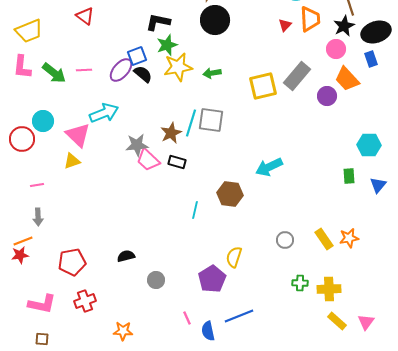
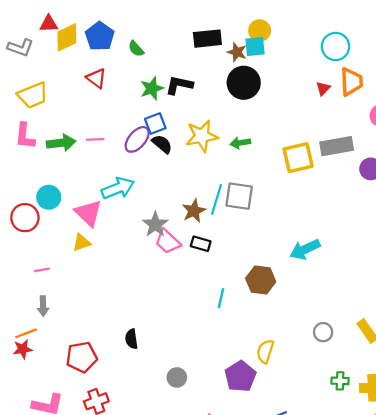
green star: (167, 45) -> (152, 88), moved
green arrow: (54, 73) -> (61, 143), turned -45
gray rectangle: (297, 76) -> (337, 146), turned 40
gray star: (137, 145) -> (155, 224), turned -30
black semicircle: (126, 256) -> (131, 339), moved, turned -84

